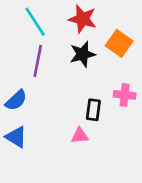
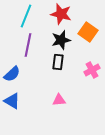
cyan line: (35, 22) -> (26, 16), turned 55
pink cross: (125, 95) -> (92, 70), turned -35
black rectangle: (93, 110) -> (58, 62), moved

